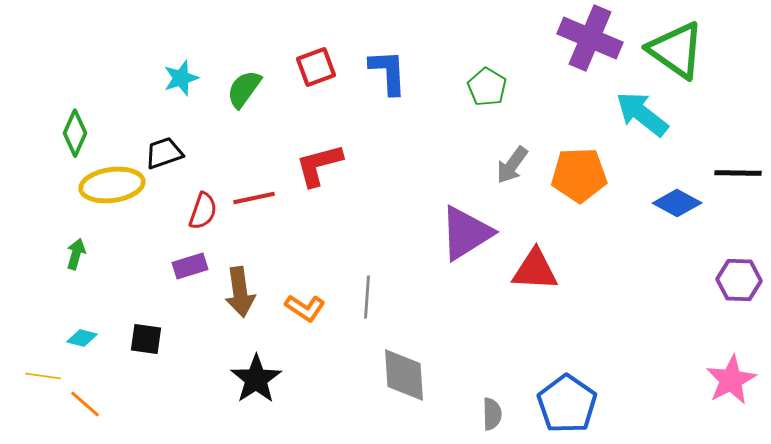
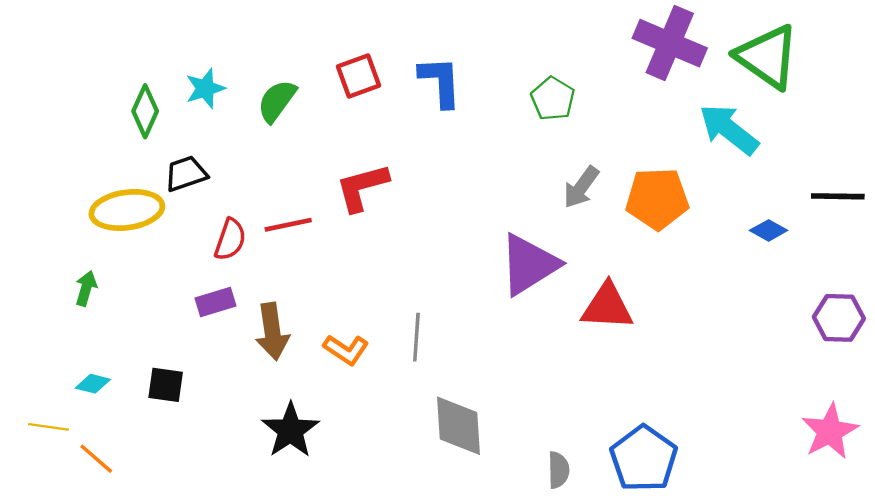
green diamond: (75, 133) -> (145, 111), moved
blue diamond: (677, 203) -> (769, 230), size x0.7

